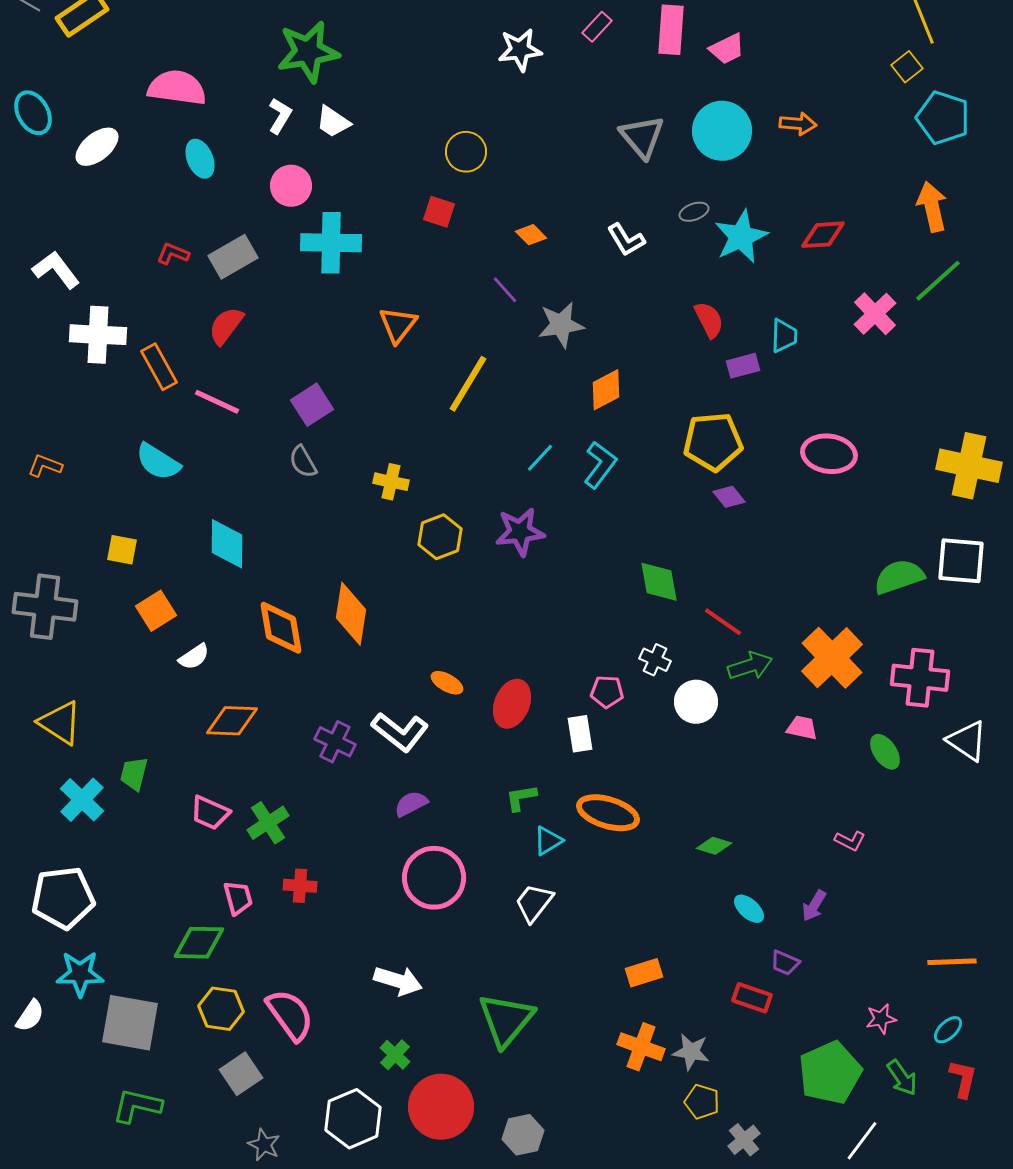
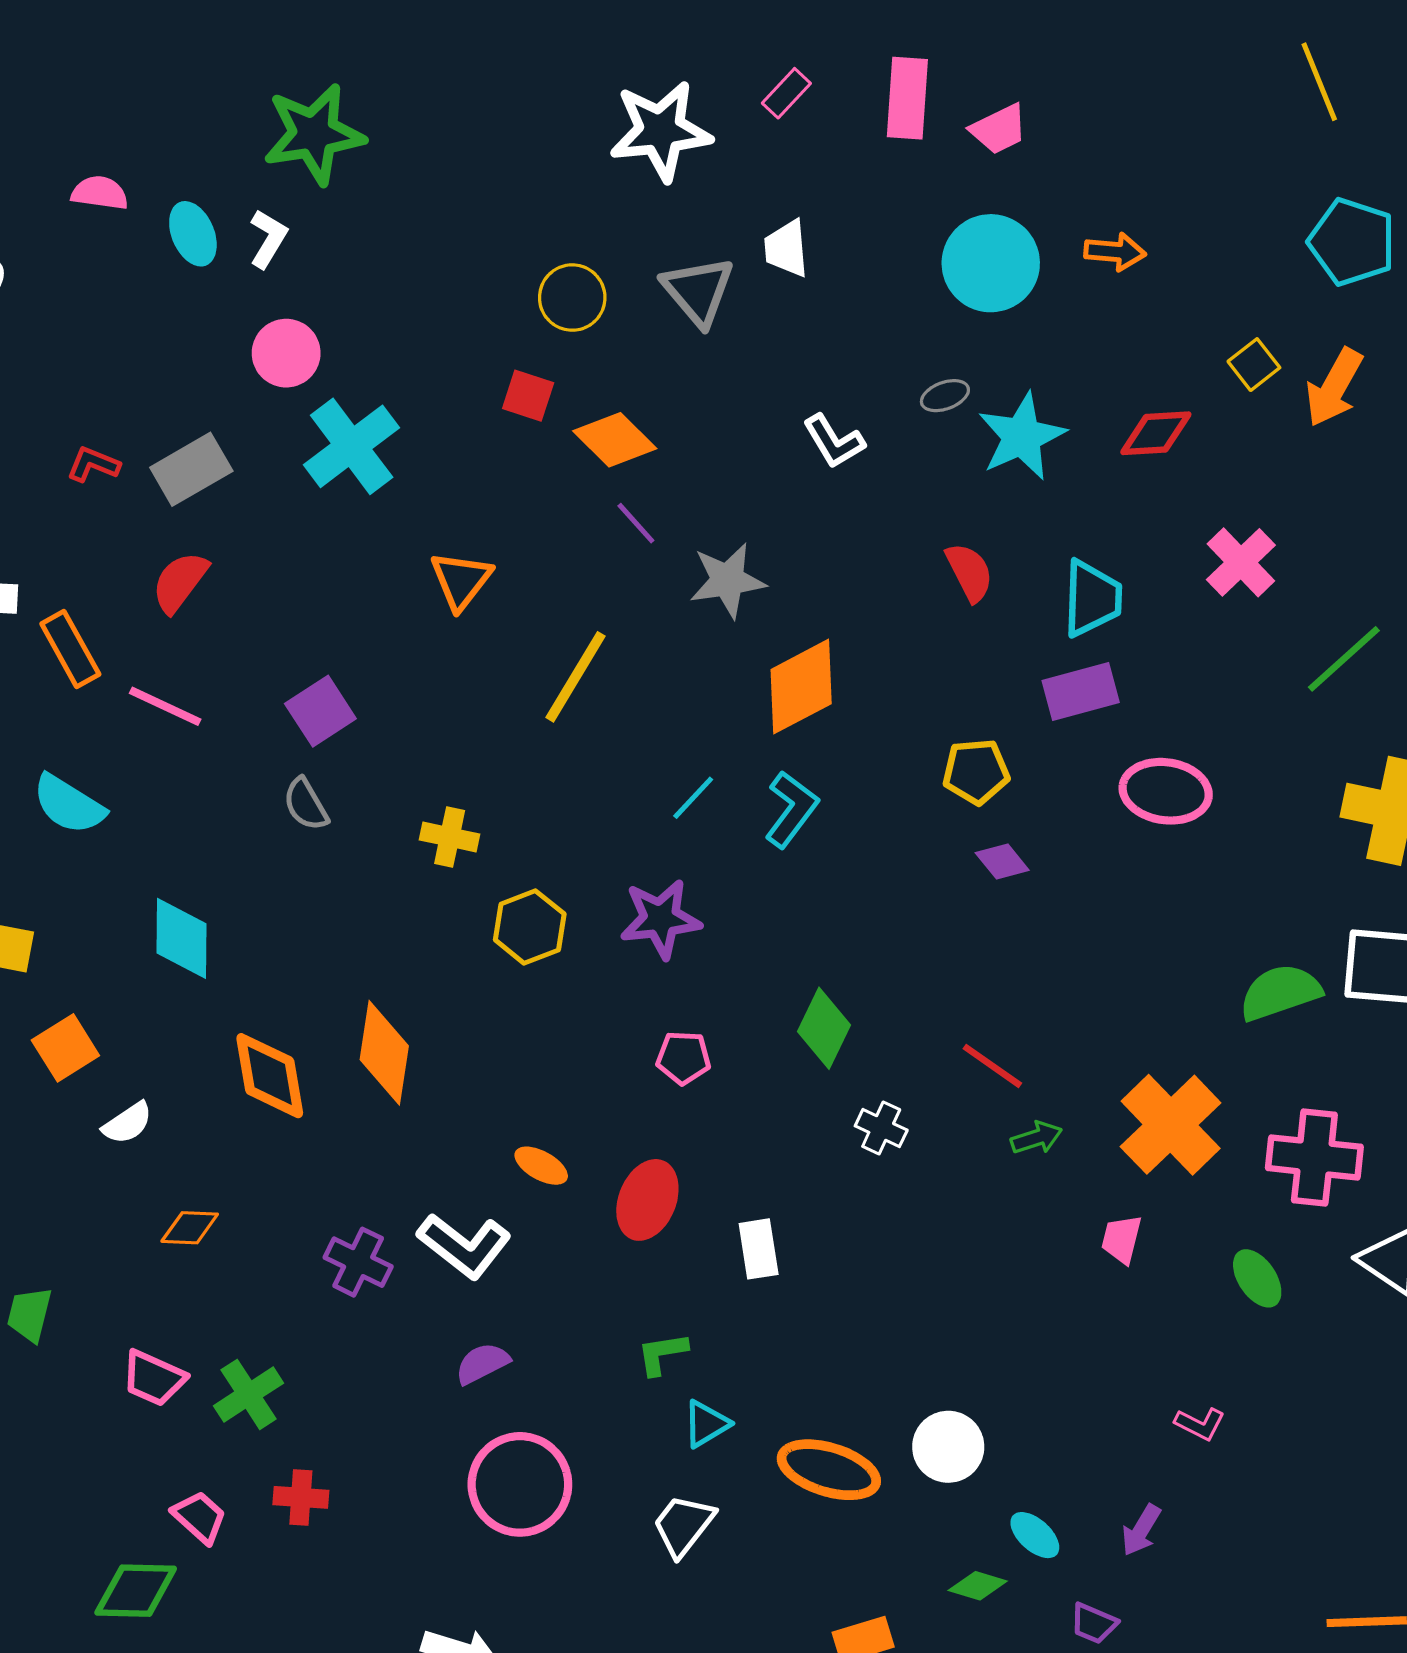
white star: (520, 50) -> (660, 131), size x1.4
yellow square: (907, 67) -> (1254, 365), moved
pink semicircle: (177, 88) -> (100, 193), size x0.6
white trapezoid: (333, 122) -> (786, 248), moved, turned 51
gray triangle: (642, 137) -> (698, 291), moved
cyan ellipse: (200, 159) -> (193, 234), moved
orange arrow: (932, 207) -> (1334, 387), turned -138
orange diamond: (531, 235) -> (615, 440), moved, size x1.6
cyan cross: (331, 243) -> (352, 446), turned -38
green line: (938, 281) -> (1344, 659), moved
cyan trapezoid: (784, 336) -> (1092, 598), size x1.4
purple rectangle: (743, 366) -> (1081, 692), moved, size x1.4
orange diamond: (606, 390) -> (801, 687), size x1.4
yellow pentagon: (713, 442) -> (976, 772), size x0.7
green diamond: (659, 582) -> (824, 1028), moved, turned 36
green arrow: (750, 666) -> (1036, 1138), size x0.7
pink pentagon: (607, 692) -> (683, 1058), moved
white circle: (696, 702) -> (948, 1447), moved
orange diamond: (232, 721) -> (190, 1228), size x0.7
pink trapezoid: (802, 728) -> (1122, 1239), turned -88
orange ellipse: (608, 813) -> (829, 1470), moved
green diamond: (714, 846) -> (978, 1586), moved
pink trapezoid: (238, 898) -> (199, 1517), turned -33

